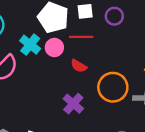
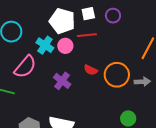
red semicircle: (79, 66) -> (91, 70), moved
purple cross: (73, 104) -> (62, 81), moved

